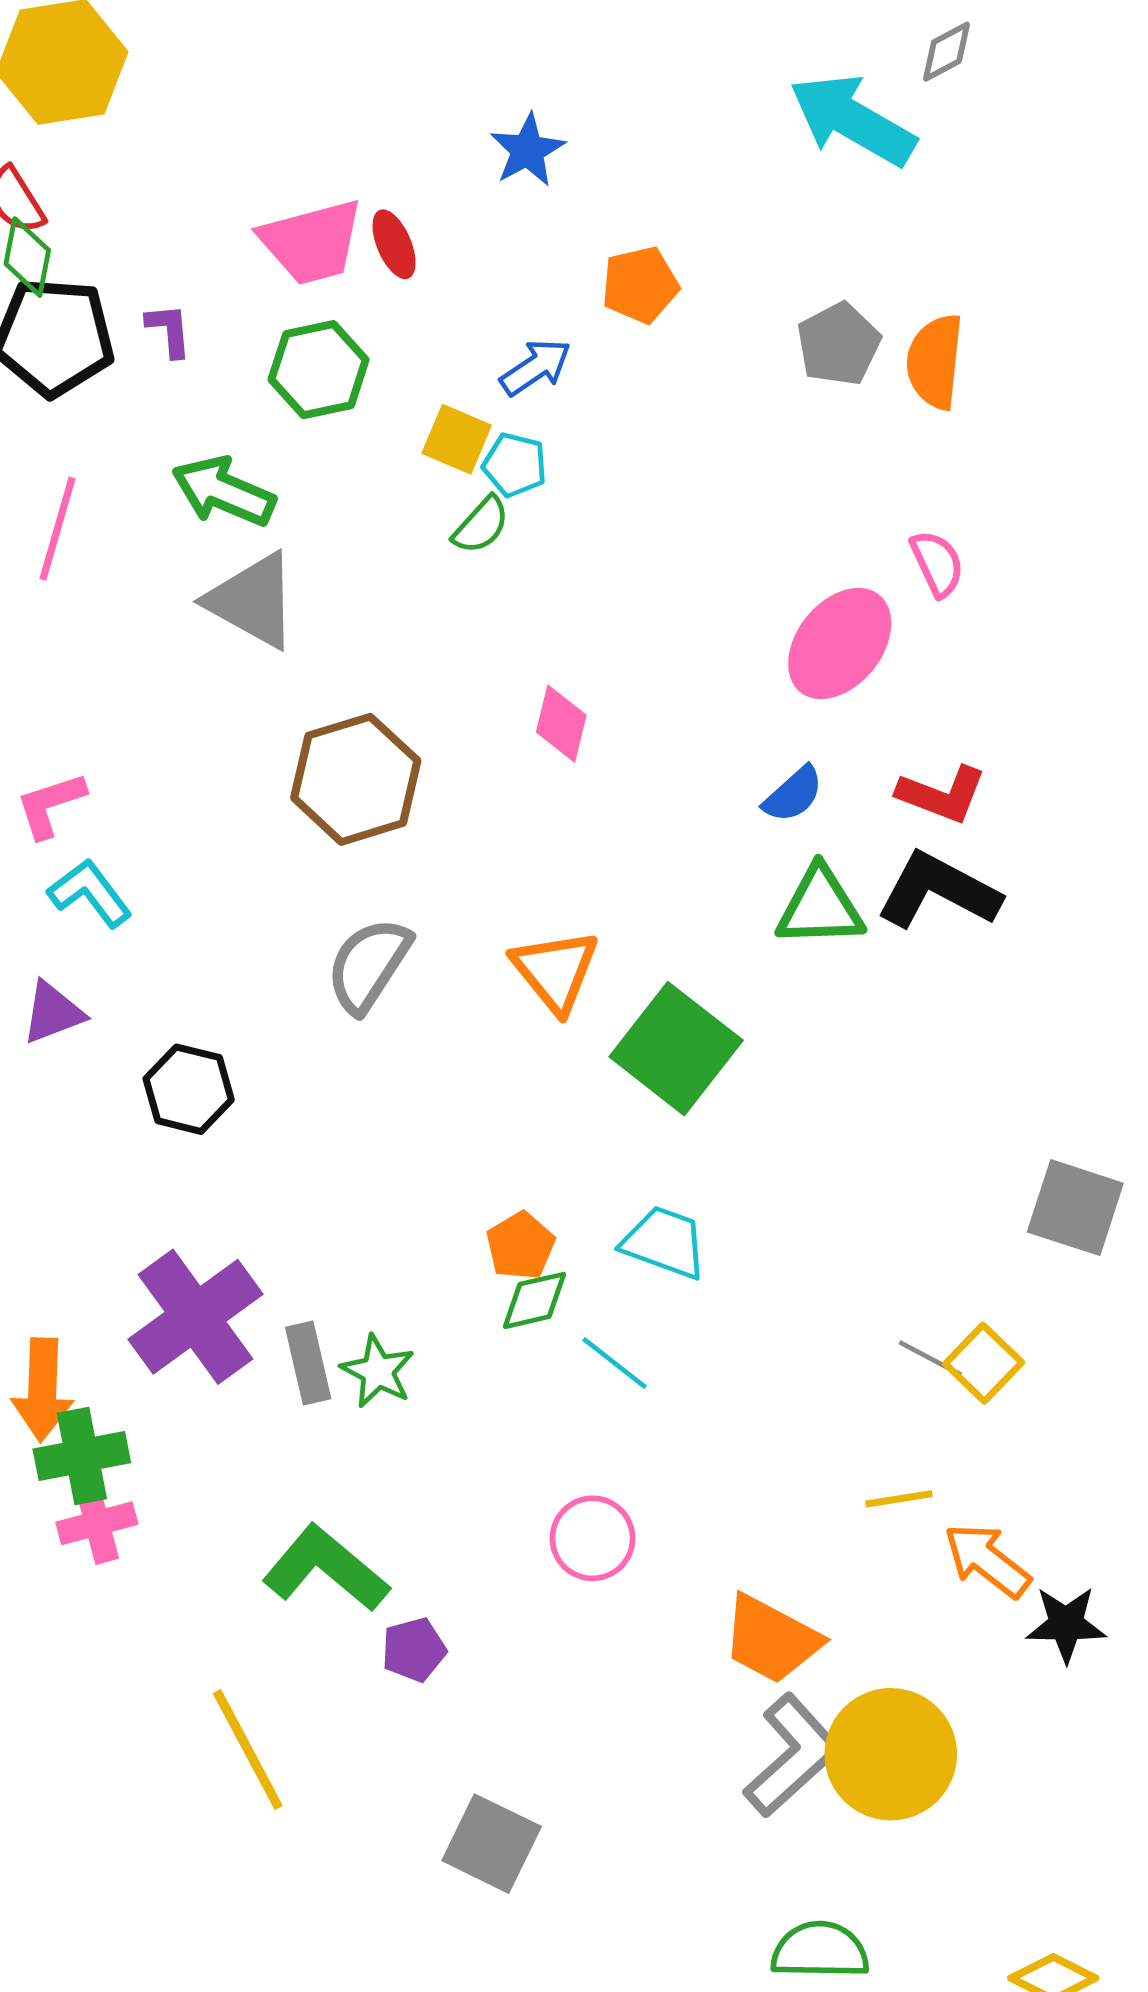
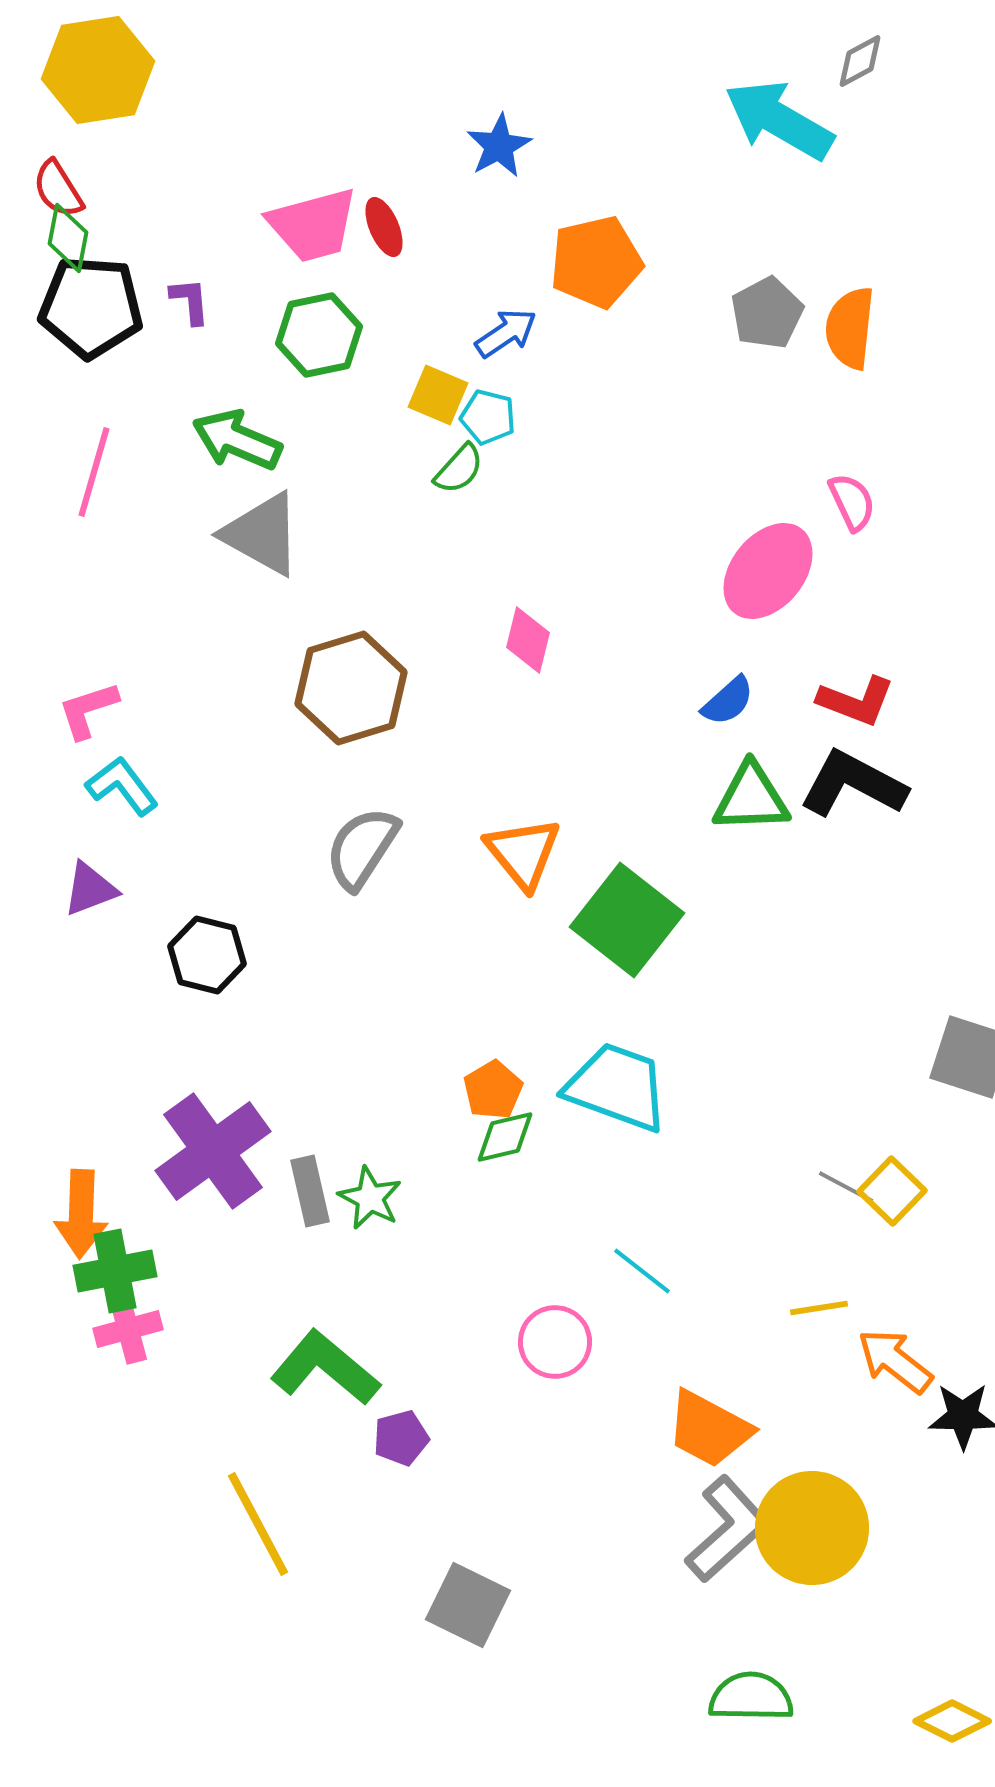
orange pentagon: (640, 285) -> (596, 262), size x1.4
cyan trapezoid: (664, 1242) -> (617, 1087), size x1.4
cyan line: (615, 1363) -> (642, 1271), moved

